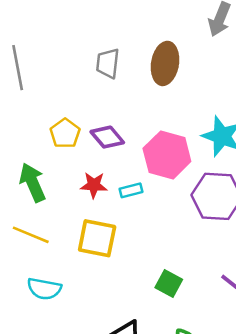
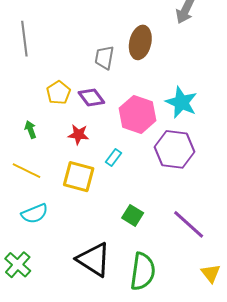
gray trapezoid: (108, 63) -> (104, 58), moved
green arrow: (32, 183) -> (30, 130), size x0.6
cyan rectangle: (131, 190) -> (114, 157), moved, turned -42
cyan semicircle: (44, 289) -> (35, 214), turned -36

